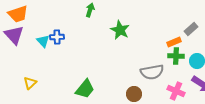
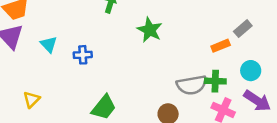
blue cross: (57, 37) -> (83, 55), moved
green cross: (176, 56) -> (215, 81), moved

